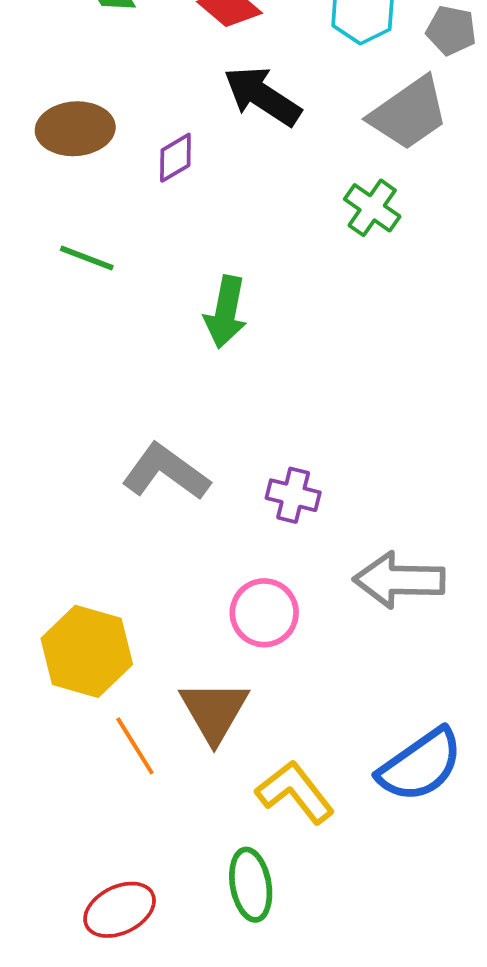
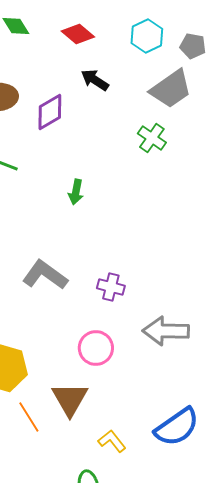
black arrow: (262, 96) -> (95, 80), size x0.7
purple diamond: (175, 158) -> (50, 112), size x1.4
green arrow: (226, 312) -> (76, 192), size x0.7
yellow L-shape: (295, 792) -> (112, 441), size x0.7

